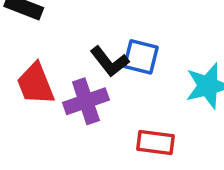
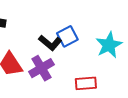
blue square: (141, 57) -> (67, 36), turned -30

